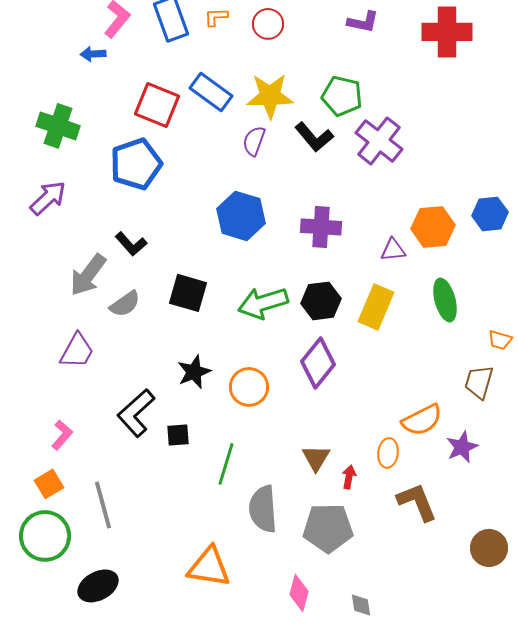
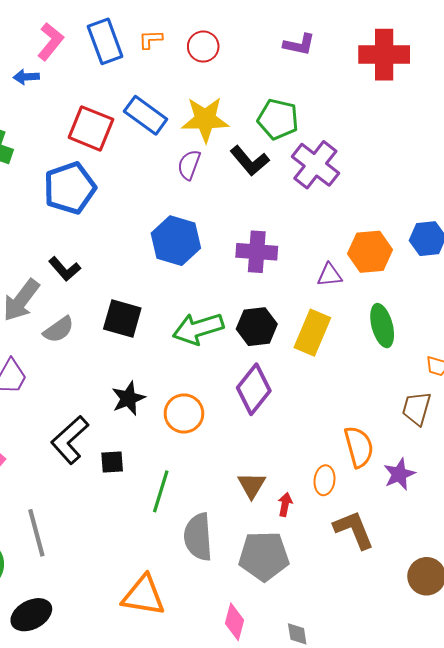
orange semicircle: (422, 420) -> (359, 447), turned -78

